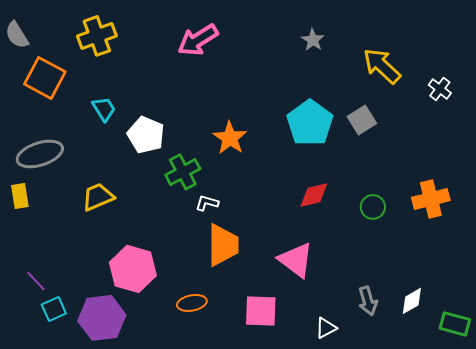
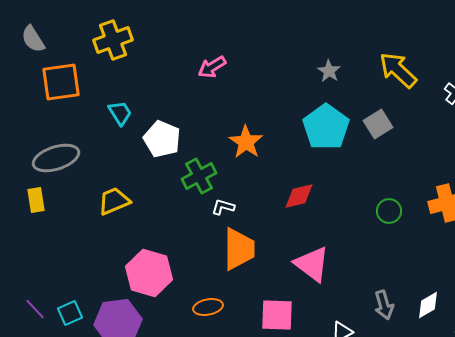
pink arrow: (198, 40) -> (212, 67), moved, size x0.7
gray star: (313, 40) -> (329, 71), moved
orange square: (45, 78) -> (61, 82), turned -36
red diamond: (314, 195) -> (299, 196), moved
purple line: (36, 281) -> (35, 309), moved

